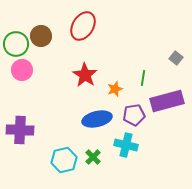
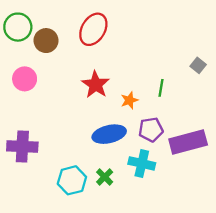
green circle: (16, 44) -> (18, 27), moved
purple rectangle: (167, 101) -> (188, 142), moved

